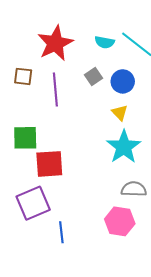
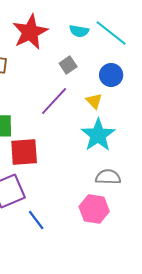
blue circle: (123, 81) -> (111, 75), moved
purple line: (55, 90) -> (54, 101), moved, turned 48
blue line: (61, 232) -> (36, 220), turned -30

